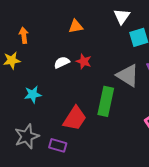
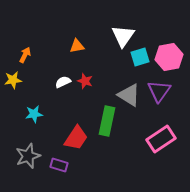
white triangle: (122, 16) -> (123, 36), size x1.4
orange arrow: (24, 35) -> (25, 55), turned 35

